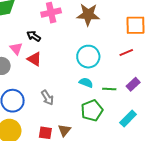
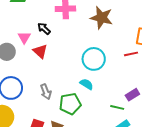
red line: (126, 52) -> (131, 54), moved
green line: (109, 89) -> (117, 107), moved
green pentagon: (92, 110) -> (70, 104), moved

